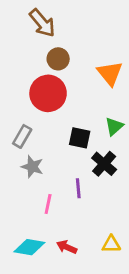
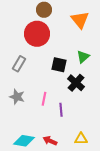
gray star: (32, 167) -> (17, 97), moved
purple line: (78, 188) -> (61, 110), moved
pink line: (48, 204) -> (44, 99), moved

